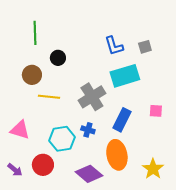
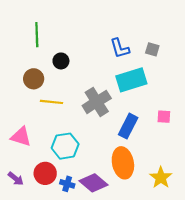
gray square: (145, 47) -> (152, 49), turned 32
blue cross: (88, 130) -> (67, 184), moved

